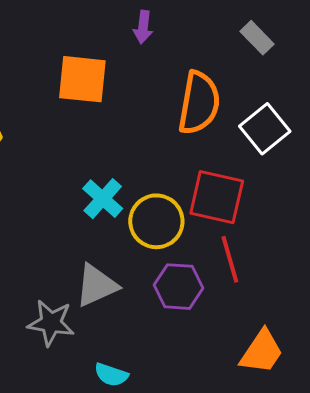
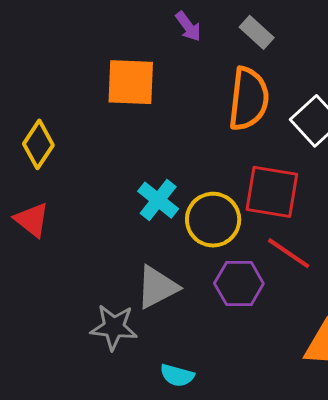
purple arrow: (143, 27) -> (188, 26), turned -40
gray rectangle: (257, 38) -> (257, 32), moved
red line: (230, 259) -> (289, 253), turned -36

